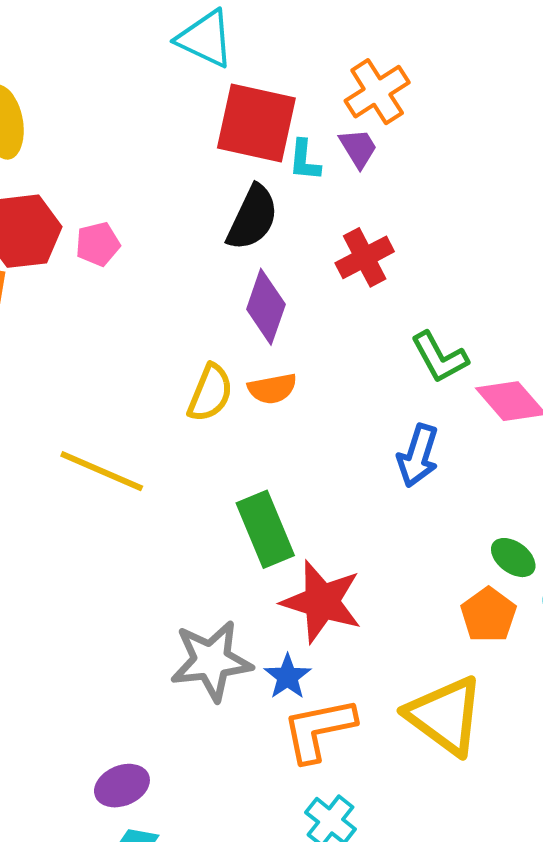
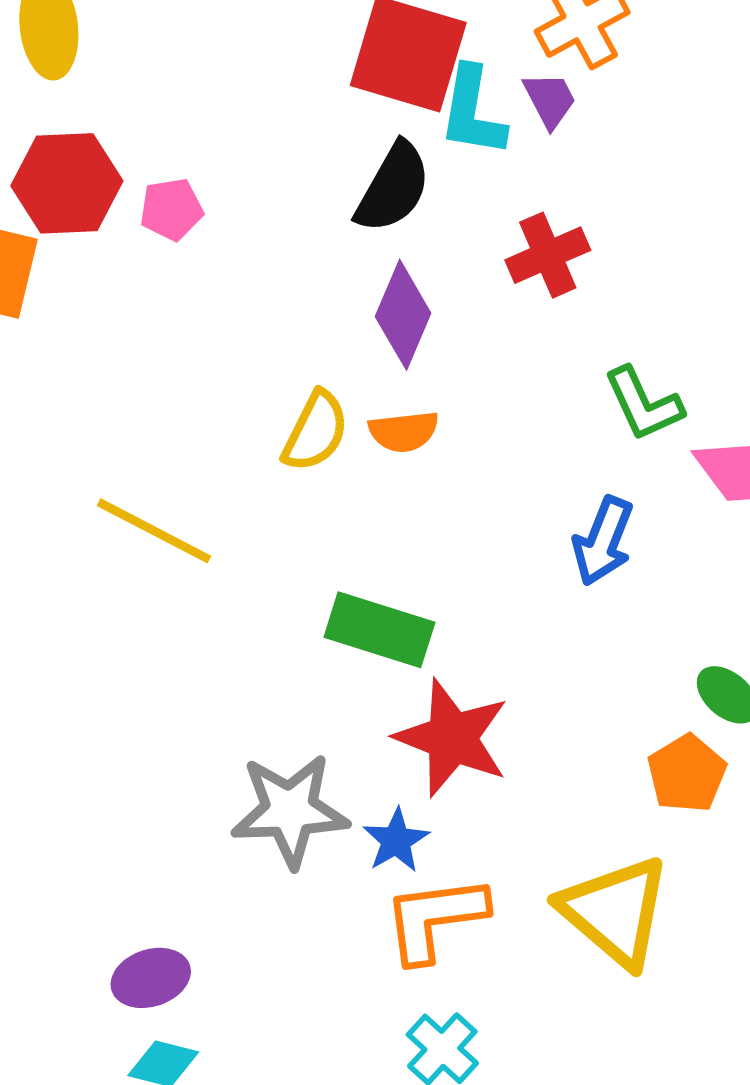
cyan L-shape: (304, 160) -> (472, 112), size x1.5
green rectangle: (265, 529) -> (379, 630), turned -54

